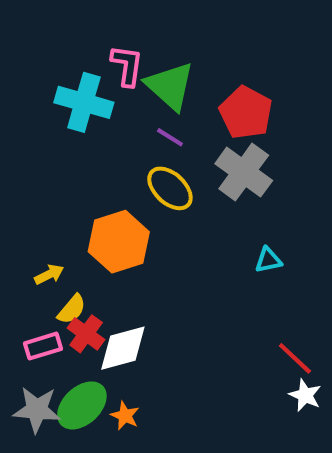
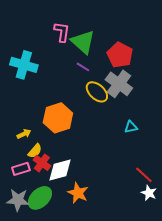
cyan cross: (84, 102) -> (24, 65), moved
yellow ellipse: (170, 188) -> (97, 92), moved
orange star: (125, 416) -> (78, 193), moved, size x1.5

